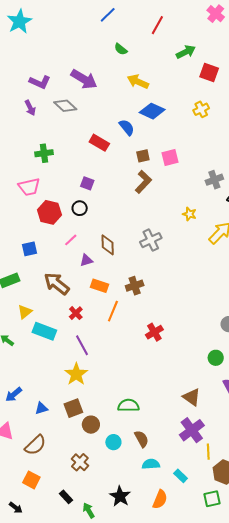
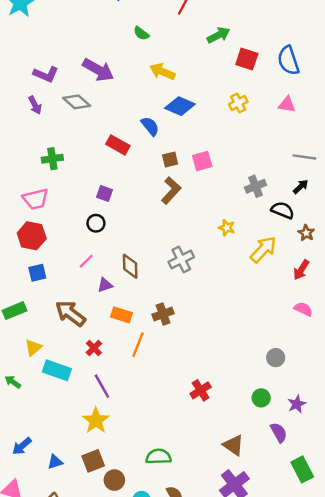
red hexagon: (49, 212) -> (32, 236), moved
red cross: (154, 332) -> (201, 390), moved

